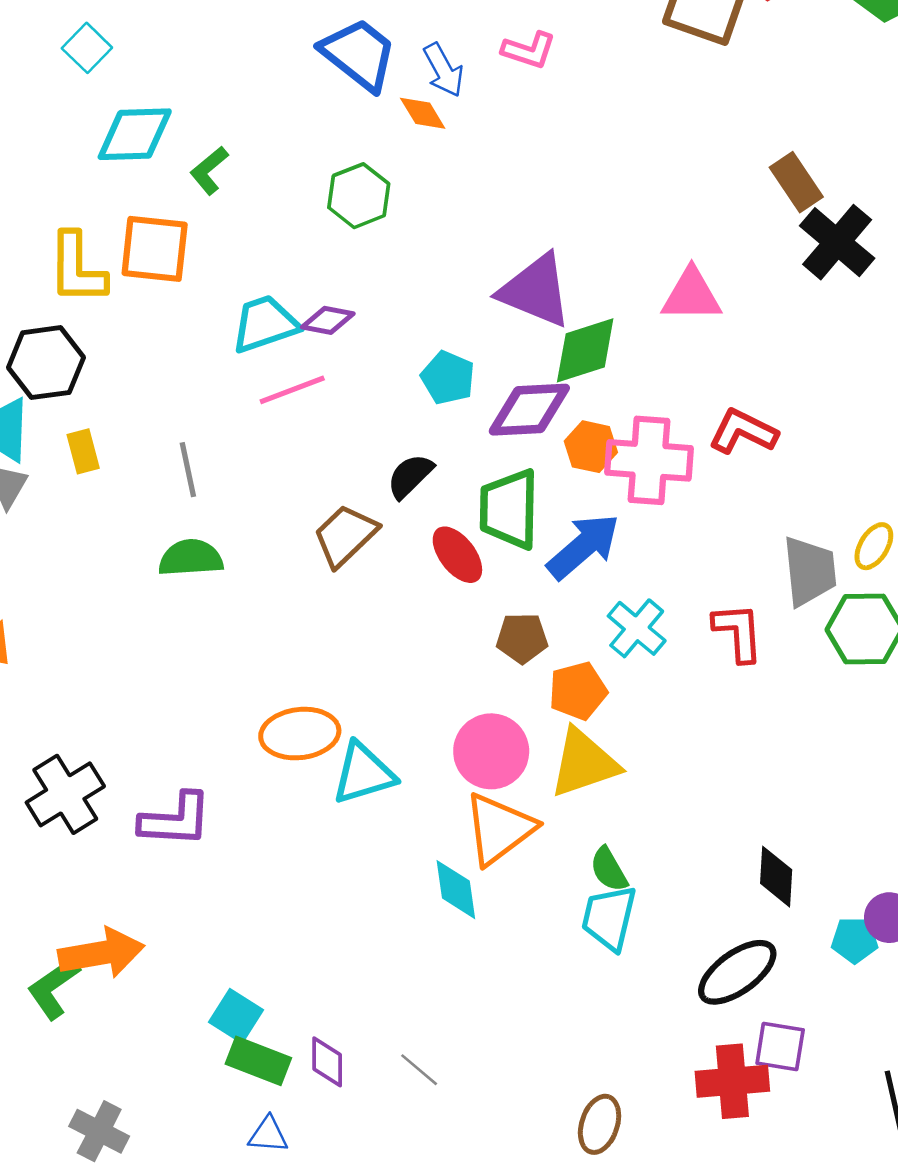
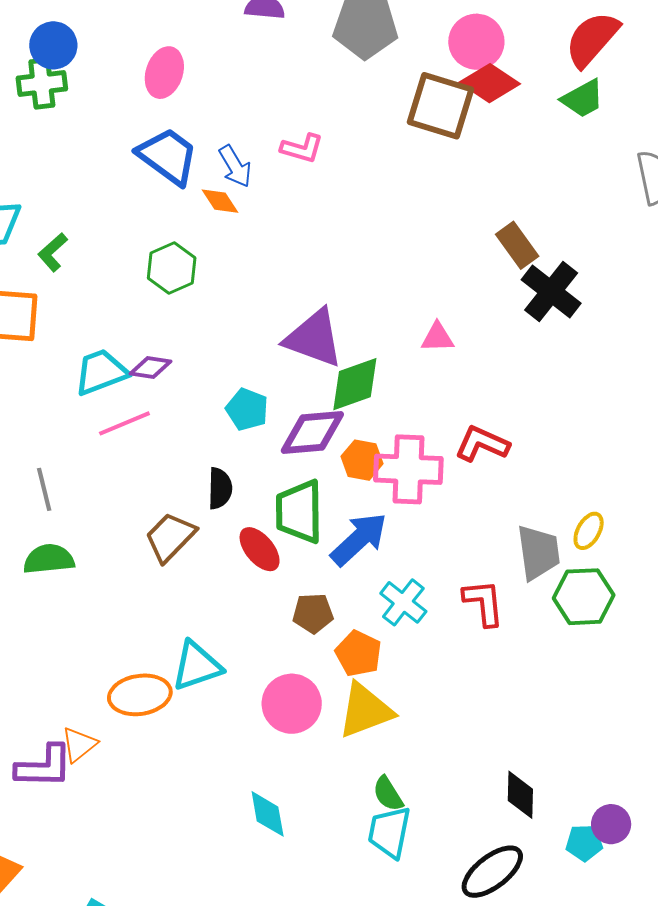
pink triangle: (692, 295) -> (437, 337), size x0.7
black semicircle: (410, 476) -> (220, 488), turned 138
orange pentagon: (578, 691) -> (358, 654), turned -30
cyan triangle: (364, 773) -> (197, 666), moved
orange triangle: (499, 829) -> (79, 745), moved, size x0.6

